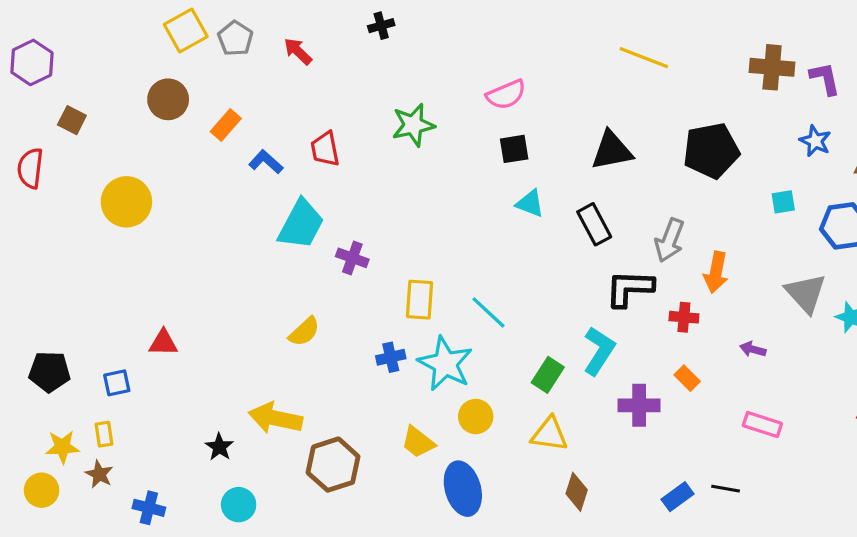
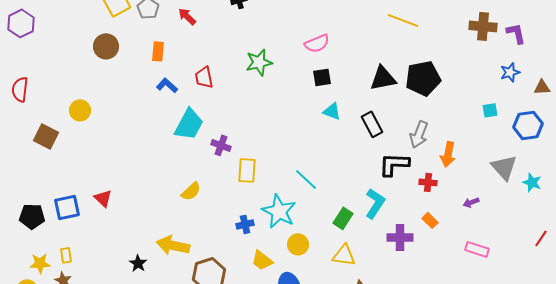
brown square: (72, 120) -> (46, 136), moved, size x1.4
orange rectangle: (226, 125) -> (158, 51), moved, turned -36
blue star: (815, 141) -> (510, 72), turned 30
black pentagon: (711, 151) -> (423, 78), moved
yellow circle: (126, 202) -> (80, 110), size x0.7
yellow rectangle: (420, 300) -> (247, 170), moved
red triangle: (163, 343) -> (103, 198), turned 42
purple arrow: (753, 349) -> (471, 202), turned -35
blue cross: (391, 357) -> (245, 224), moved
blue square: (117, 383) -> (67, 207), moved, size x1.5

